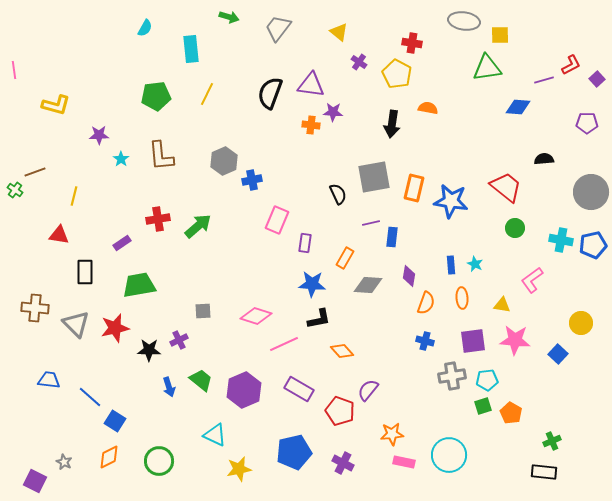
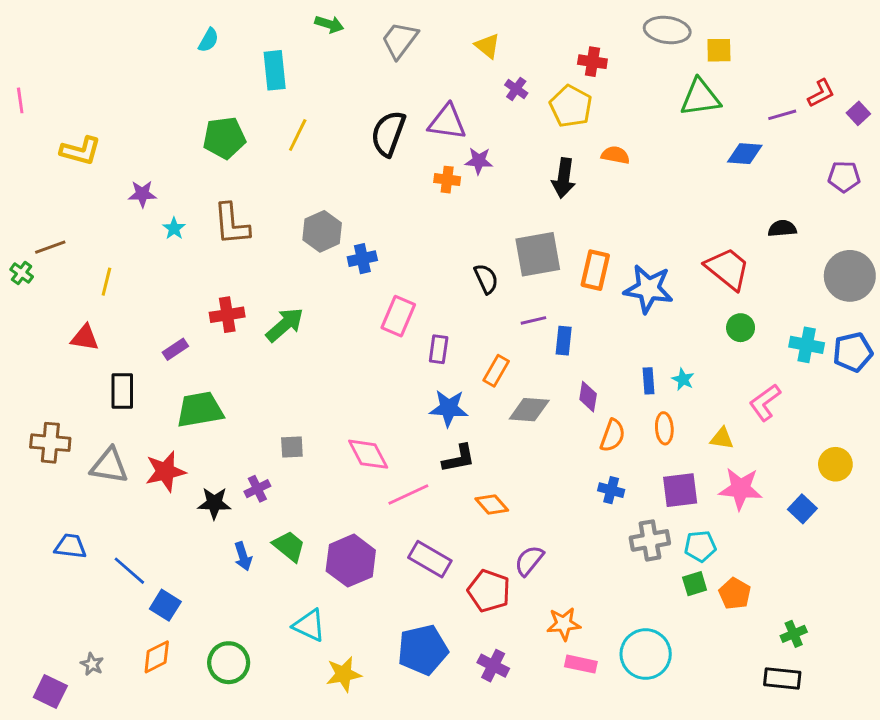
pink diamond: (256, 316) -> (368, 454), turned 44
gray triangle: (76, 324) -> (109, 466), turned -36

